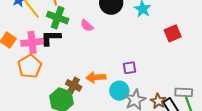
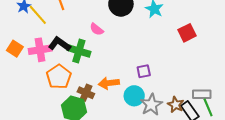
green cross: (58, 18) -> (79, 51), moved
black L-shape: (51, 38) -> (59, 44), turned 40
orange pentagon: (30, 66) -> (59, 77), moved

